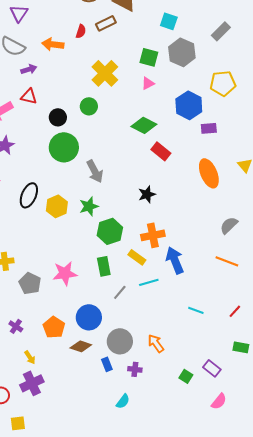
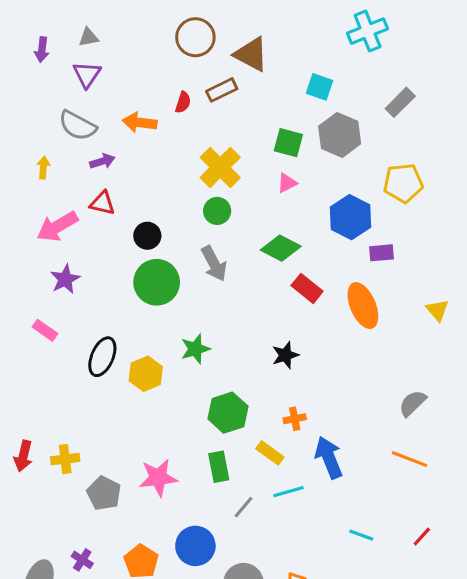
green circle: (89, 106) -> (217, 211), moved
gray arrow: (95, 171) -> (214, 264), moved
orange ellipse: (209, 173) -> (363, 306), moved
green star: (89, 206) -> (195, 349), moved
orange cross: (153, 235) -> (295, 419), size x0.6

